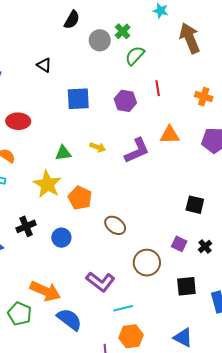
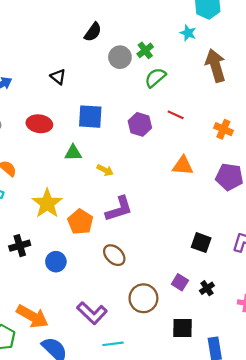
red line: (158, 88) -> (176, 115), turned -63
red ellipse: (18, 121) -> (39, 124), moved
purple L-shape: (137, 151) -> (119, 209), moved
green triangle: (63, 153) -> (73, 153), moved

